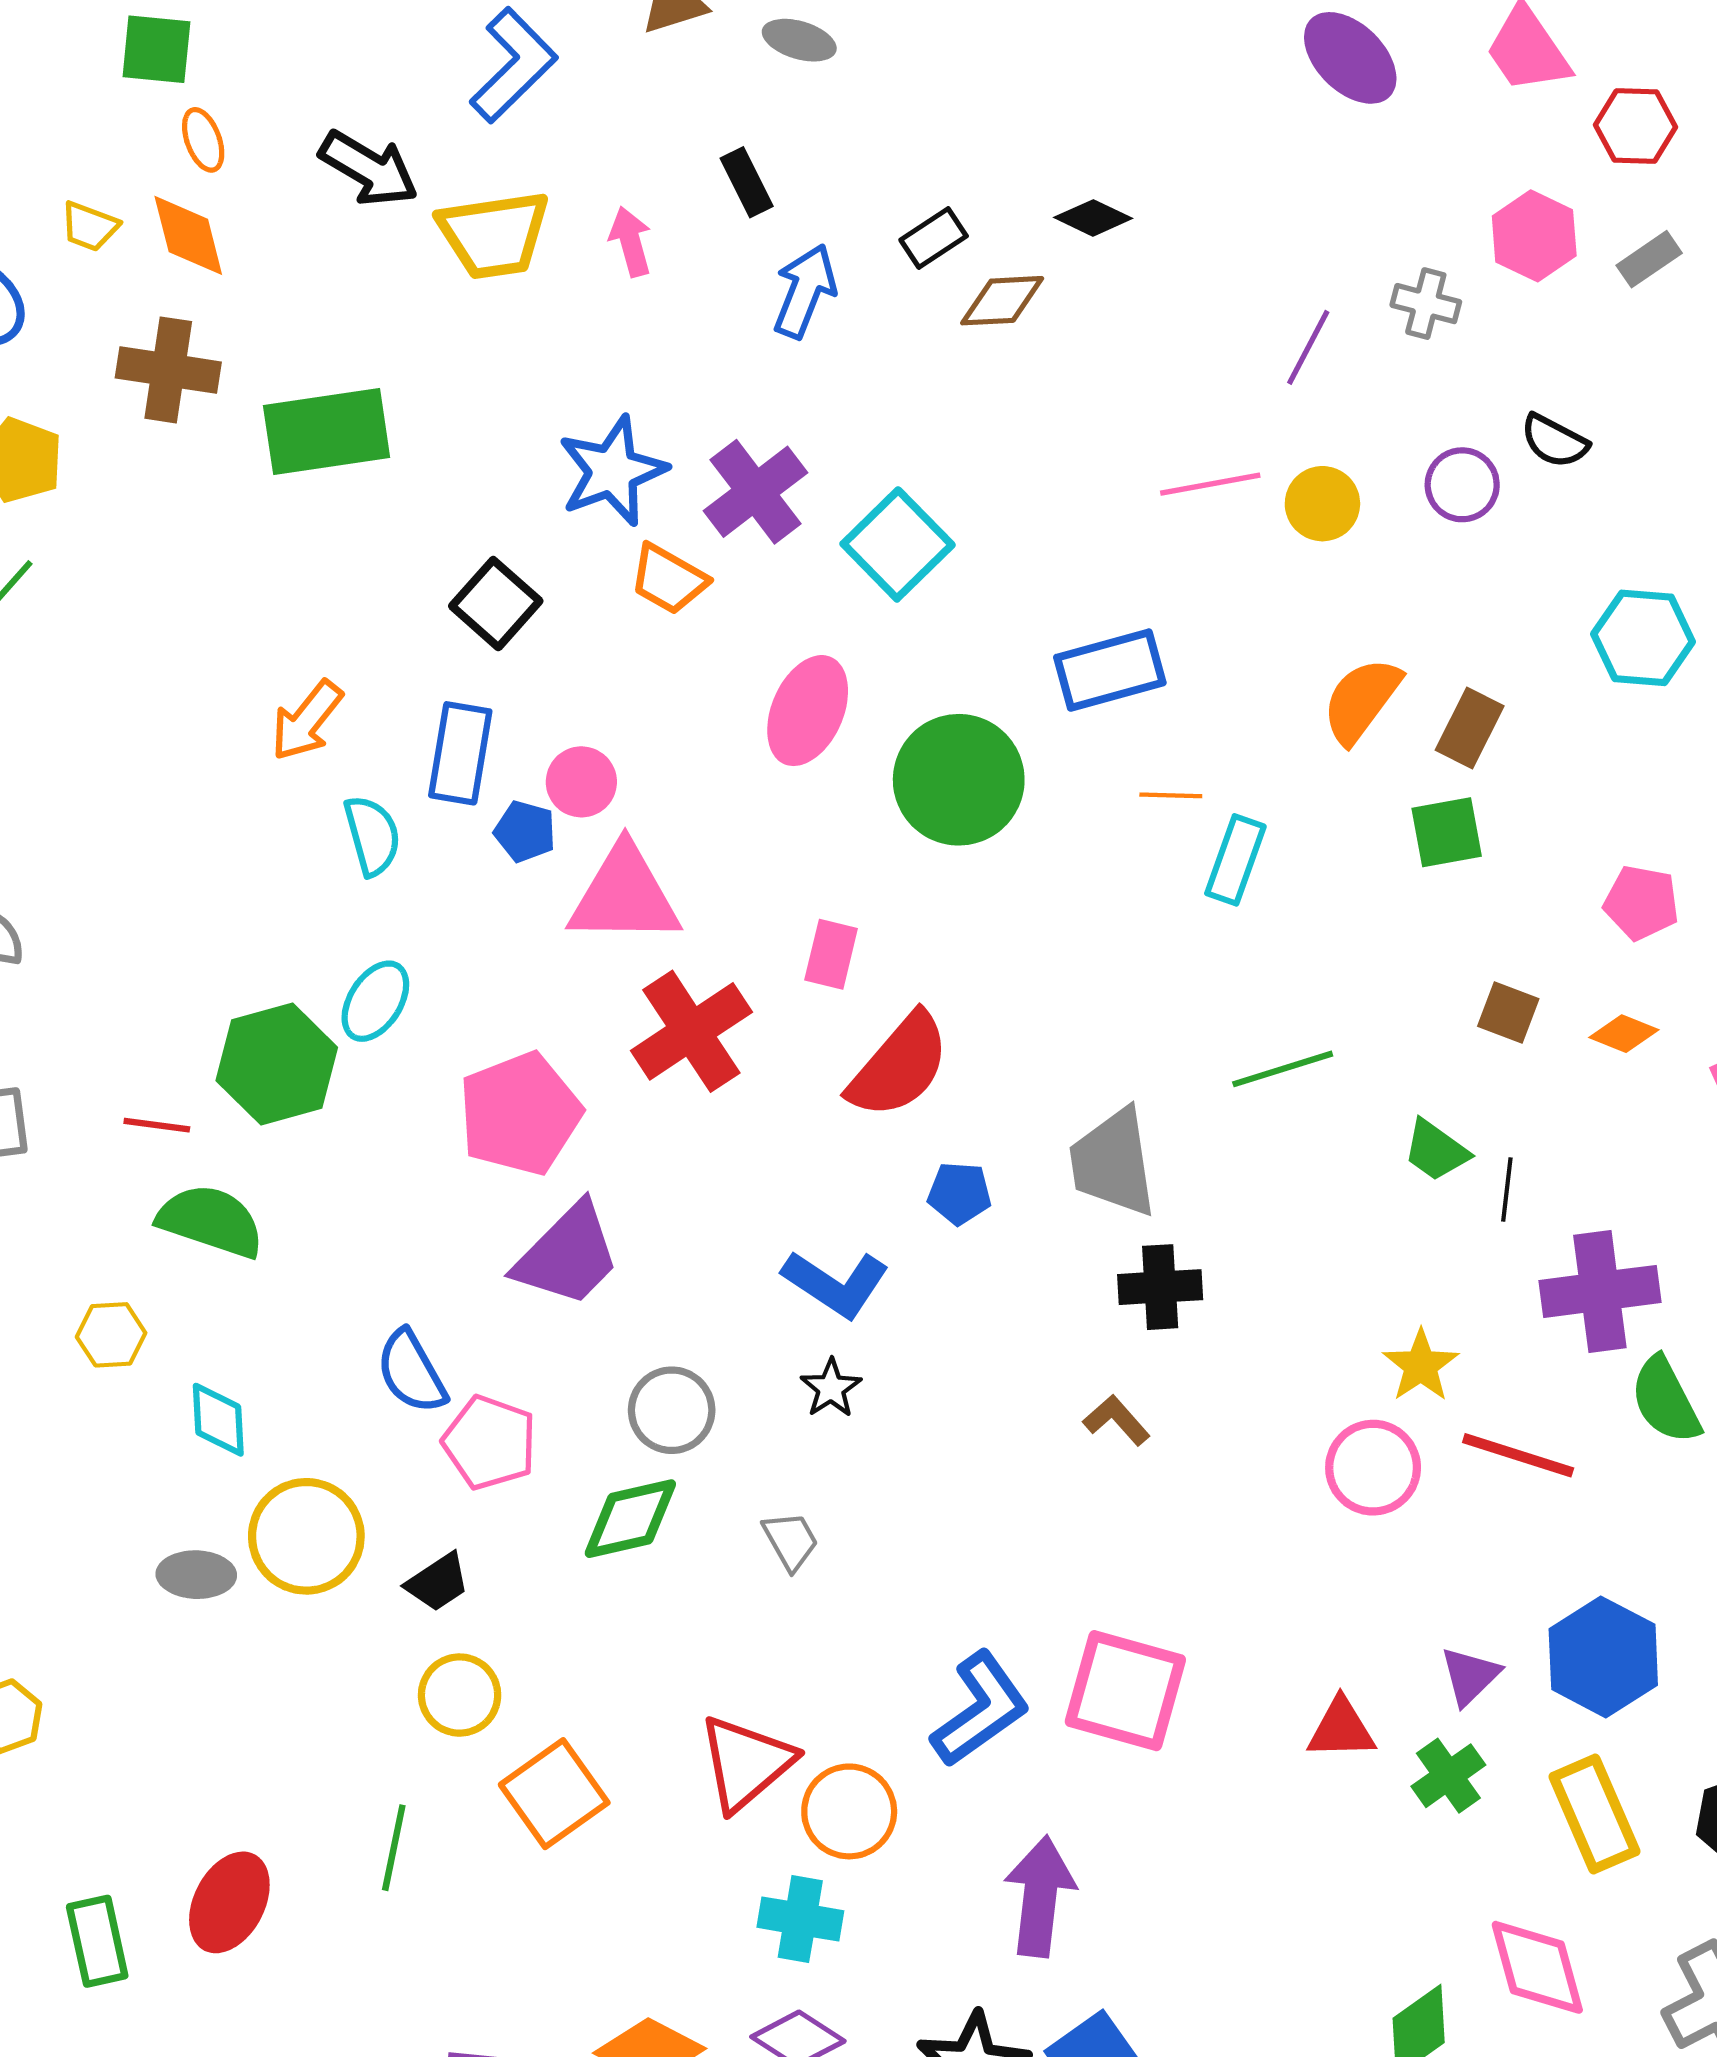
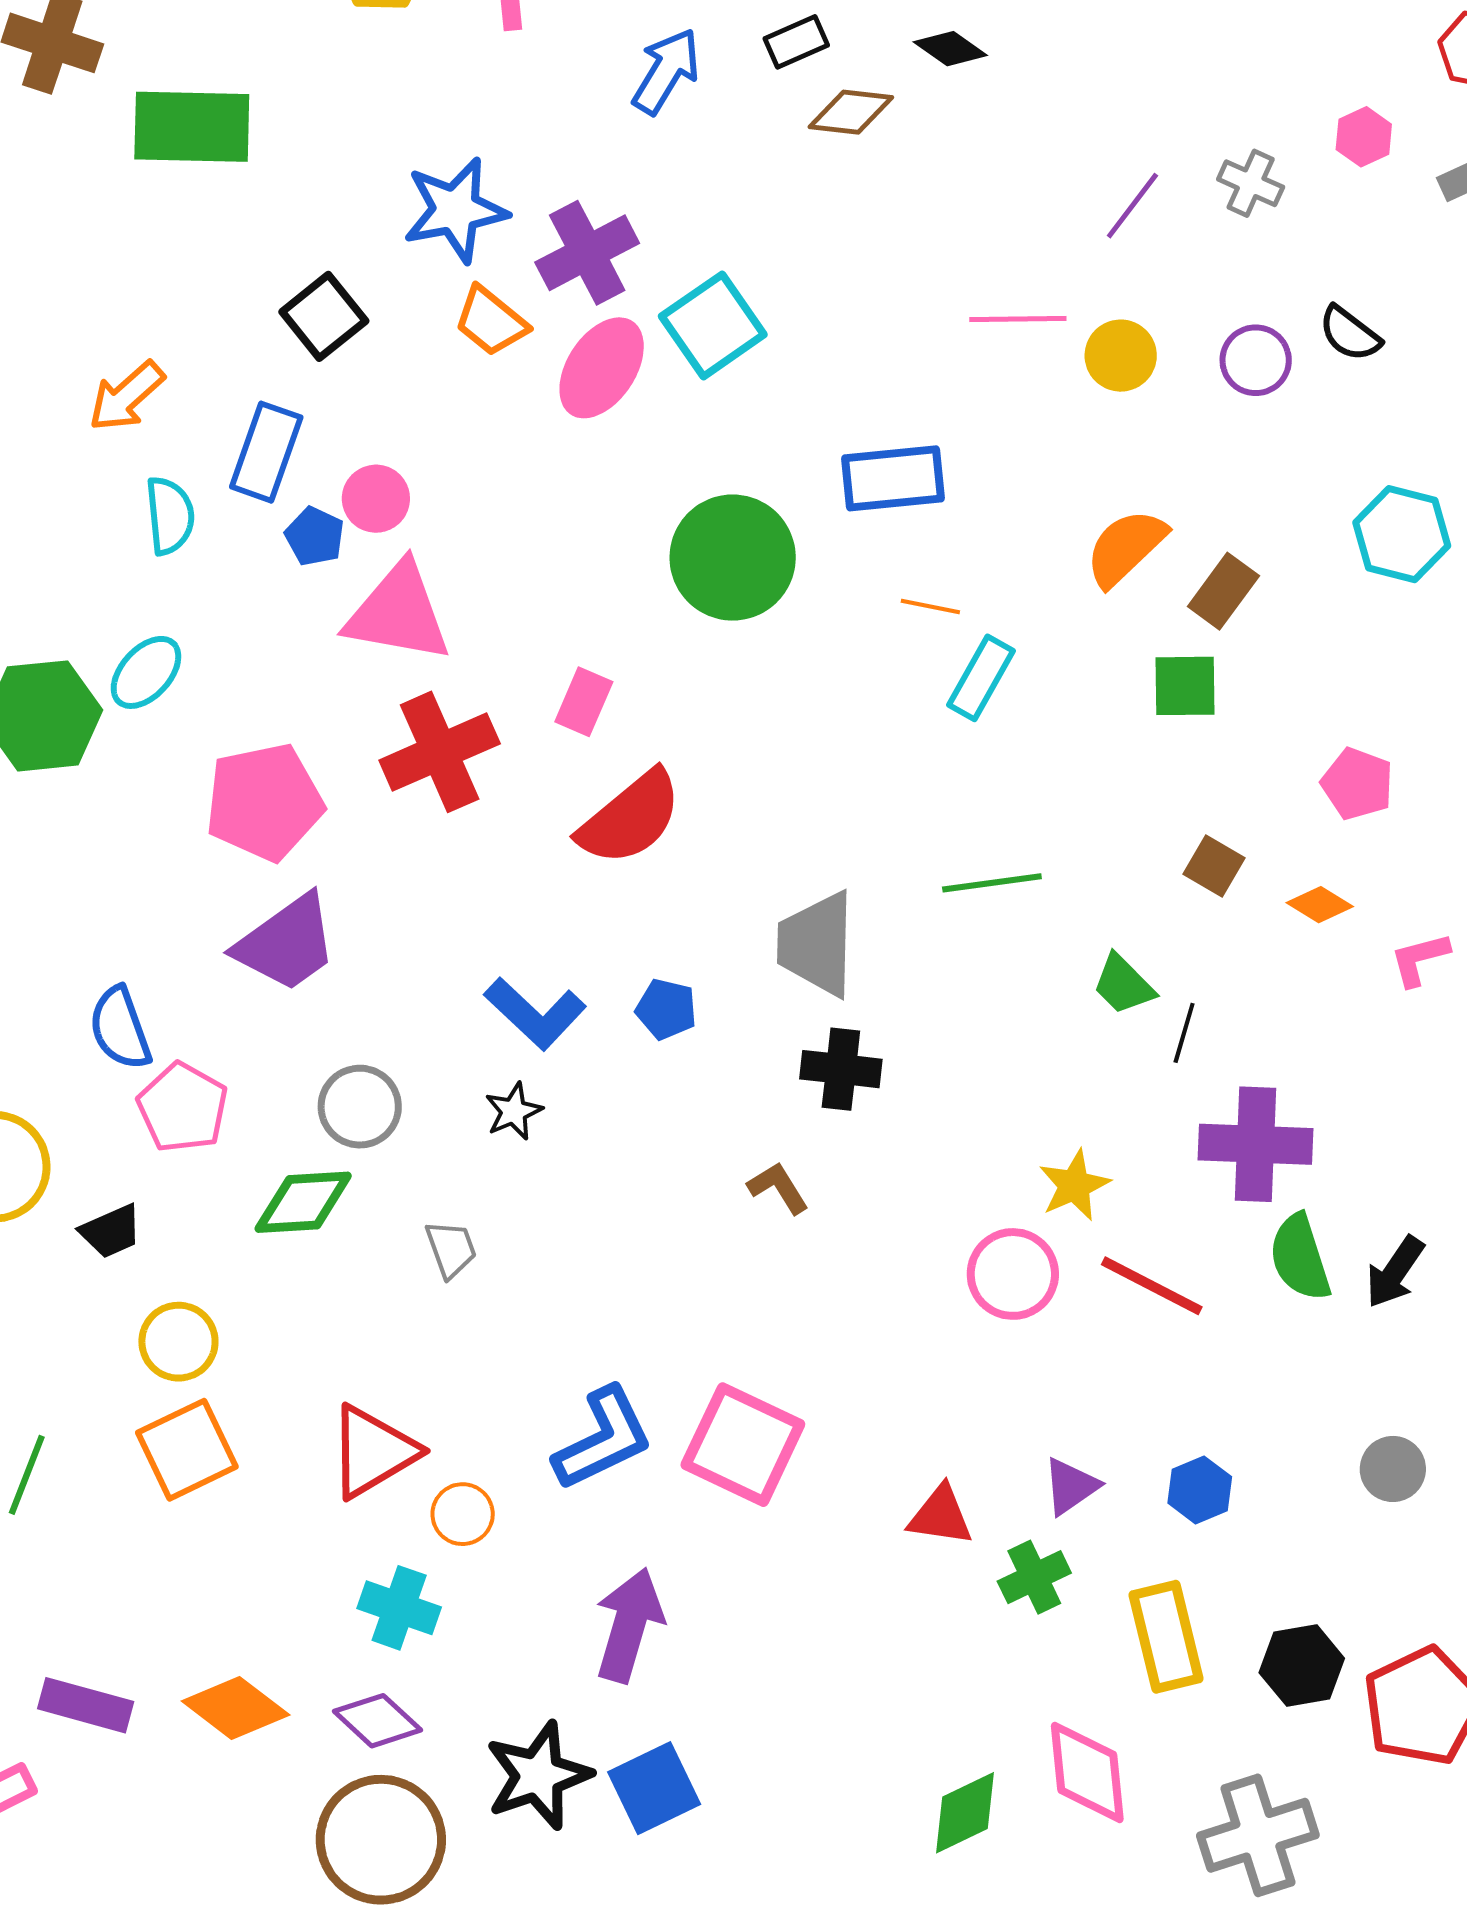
pink hexagon: (1534, 236) -> (1364, 137), size x0.7
pink ellipse: (808, 711) -> (602, 368), moved
blue pentagon: (959, 1193) -> (666, 1009), moved
blue hexagon: (1603, 1657) -> (1200, 1490), size x0.6
yellow circle: (460, 1695) -> (178, 1342), moved
orange circle: (849, 1811) -> (463, 1514), size x0.7

